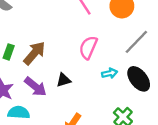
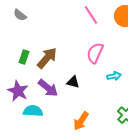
black triangle: (64, 80) -> (73, 82), turned 32

